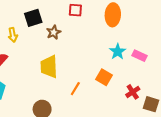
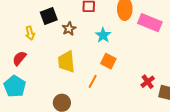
cyan star: (118, 52) -> (103, 35), moved
pink rectangle: (139, 56) -> (150, 23), moved, size x1.6
orange square: (104, 77) -> (108, 61), moved

